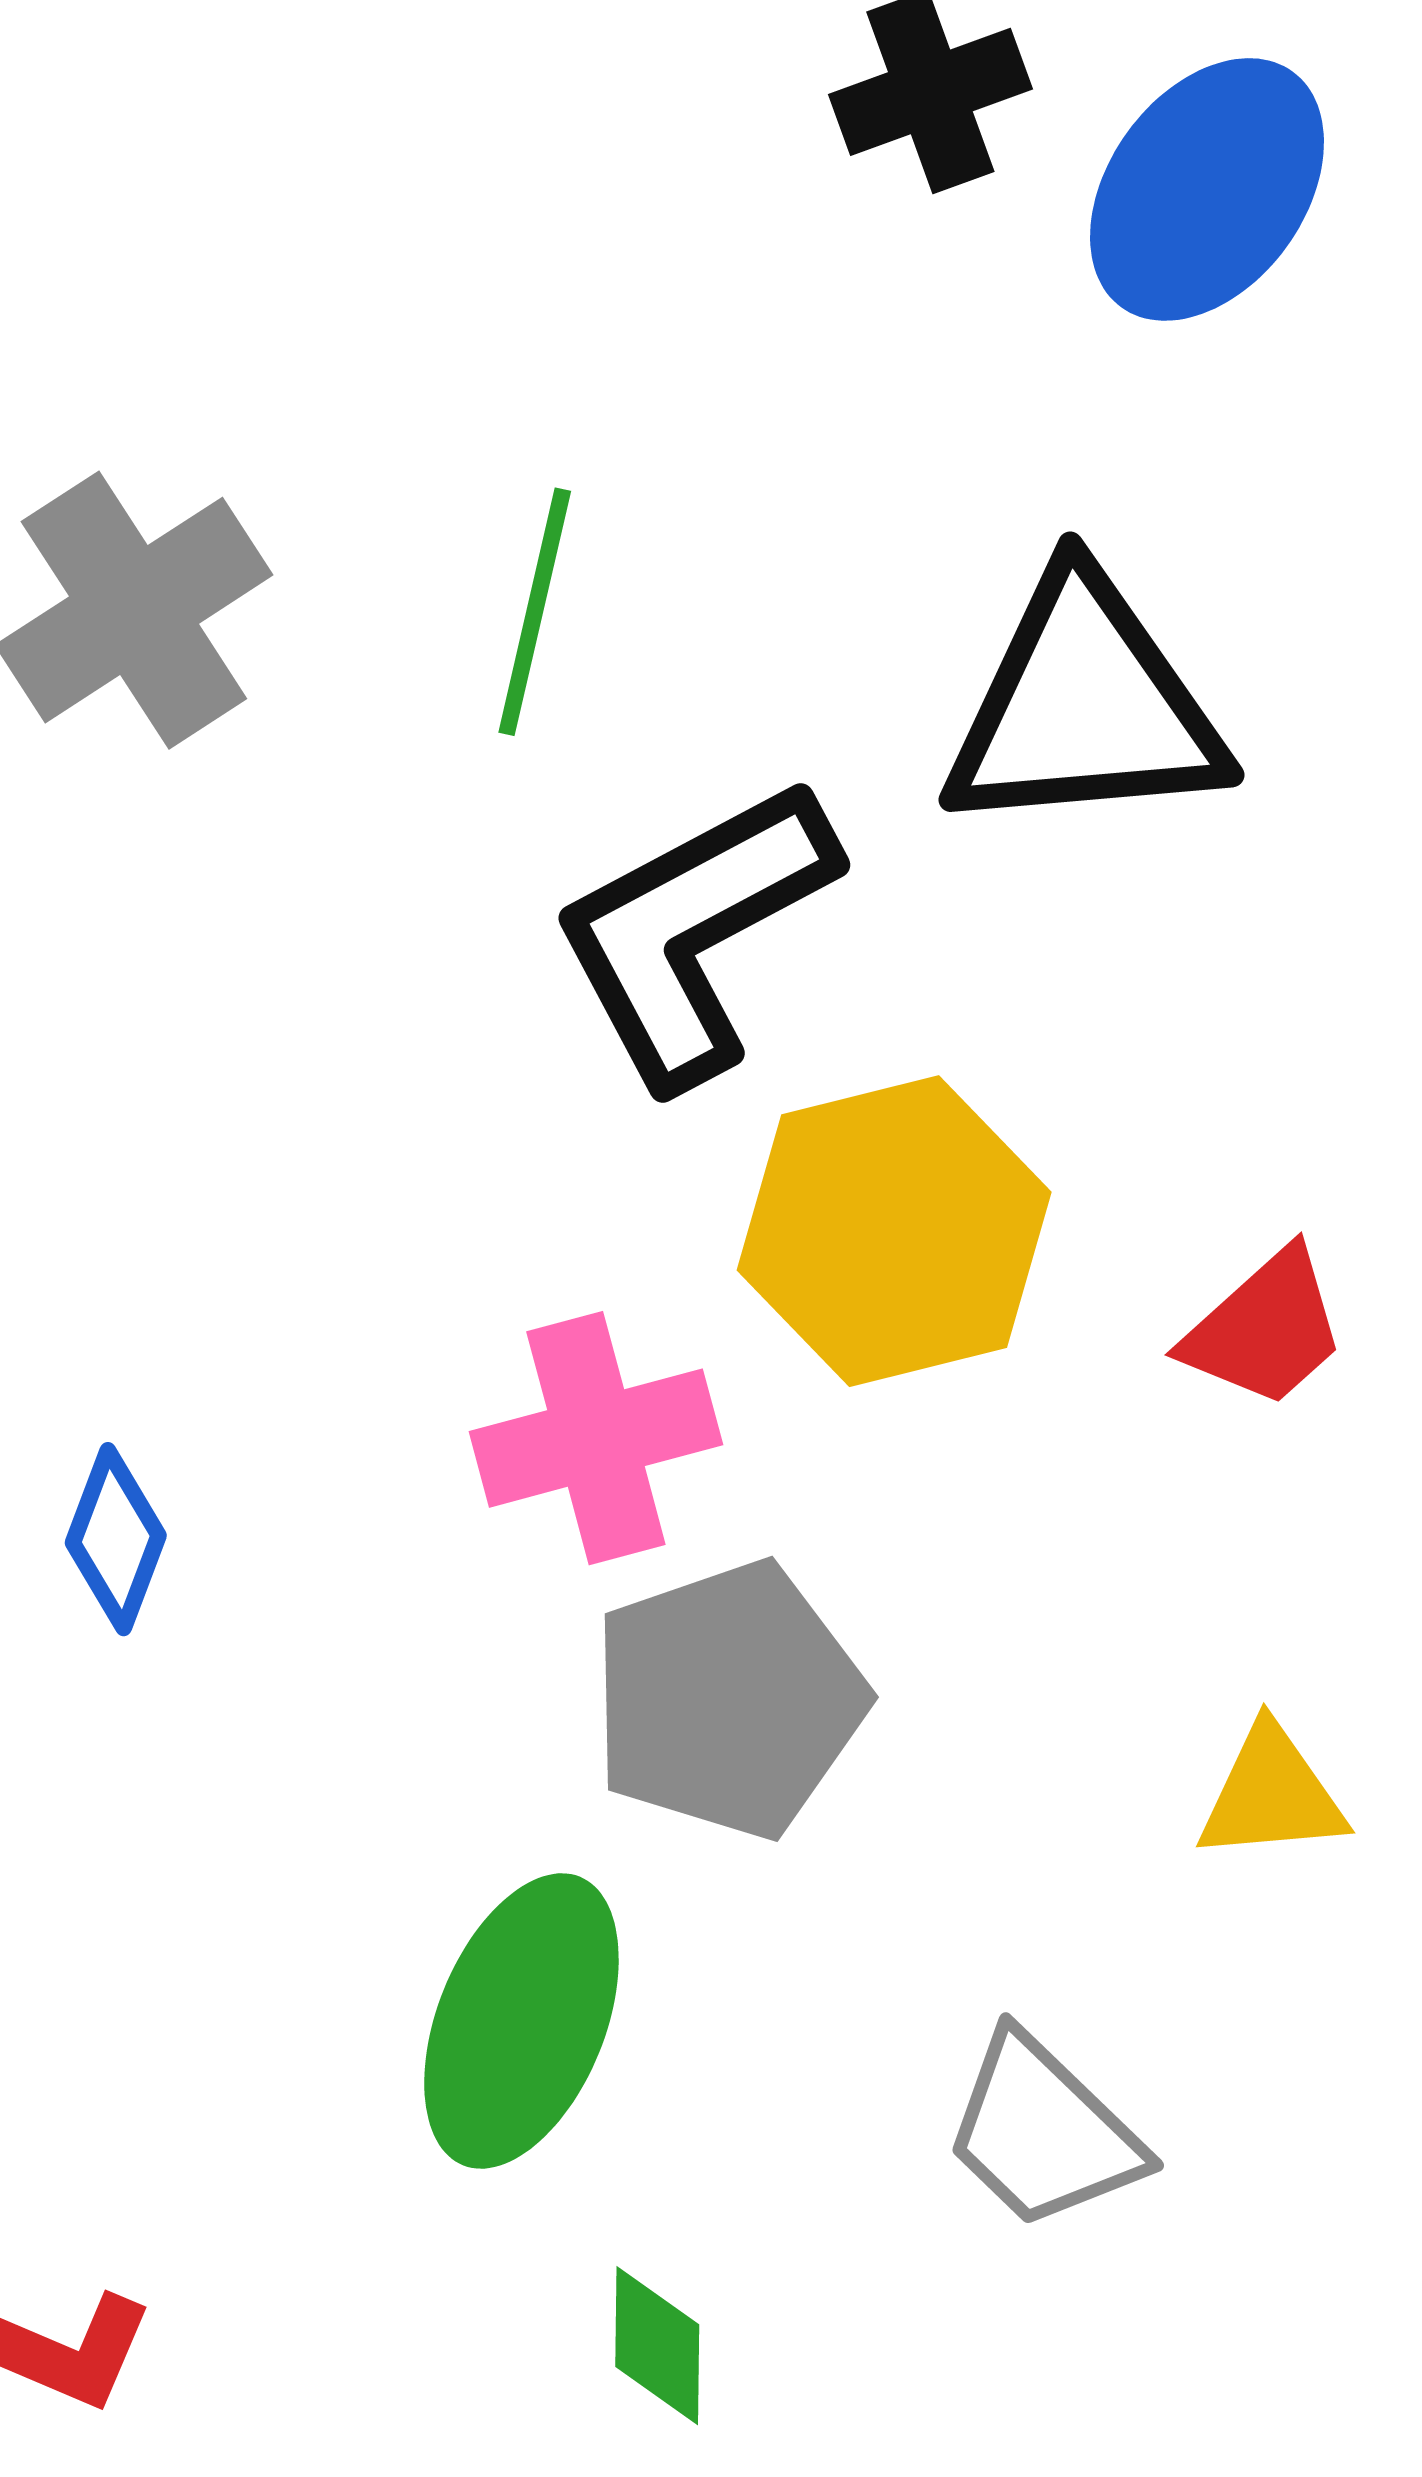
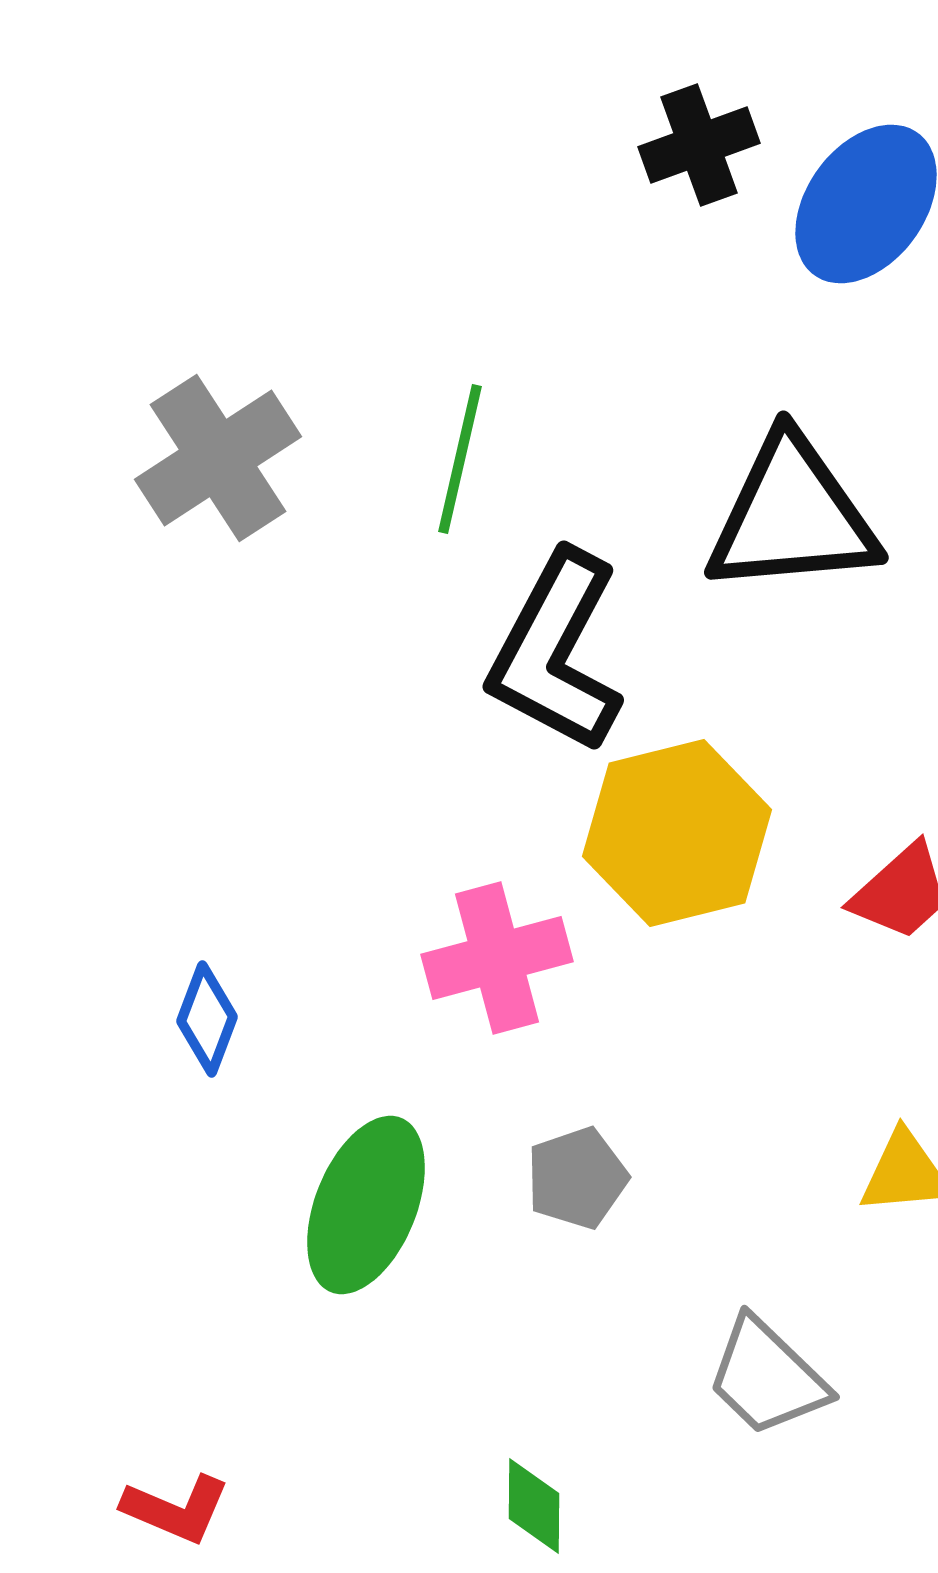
black L-shape: (694, 931) -> (556, 652), turned -34
gray pentagon: (728, 1700) -> (577, 1178), moved, size x0.6
green ellipse: (521, 2021) -> (366, 1205), moved

